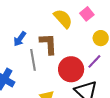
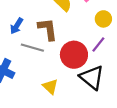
gray line: (33, 60) -> (32, 48), turned -60

